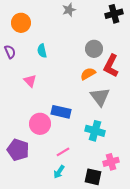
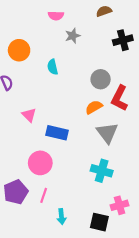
cyan semicircle: (42, 51) -> (53, 67), moved
blue rectangle: (61, 112) -> (57, 133), moved
purple pentagon: (18, 150) -> (16, 192), turned 30
pink line: (63, 152) -> (44, 195), moved, turned -40
cyan arrow: (59, 172) -> (61, 217), turned -40

